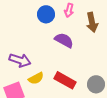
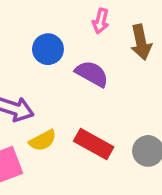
blue circle: (46, 14) -> (48, 49), moved

